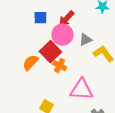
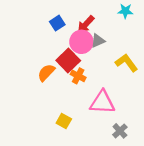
blue square: (40, 18) -> (57, 23), turned -32
gray triangle: (85, 40) -> (98, 41), moved

